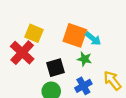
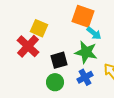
orange square: (75, 35) -> (83, 16), moved
green star: (84, 59) -> (86, 52), size x1.6

